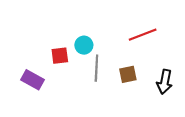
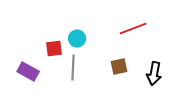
gray line: (96, 68) -> (73, 68), moved

